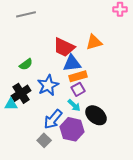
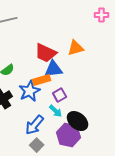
orange rectangle: (78, 76) -> (42, 80), moved
purple hexagon: (72, 129) -> (69, 135), moved
gray square: (44, 140) -> (37, 145), moved

